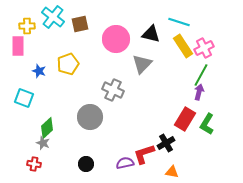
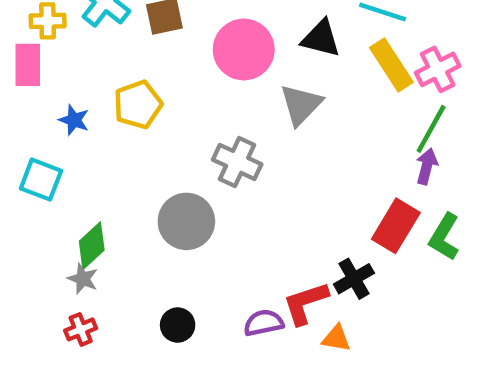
red cross: (34, 164) -> (81, 329), moved, turned -32
orange triangle: (172, 172) -> (336, 338), moved

